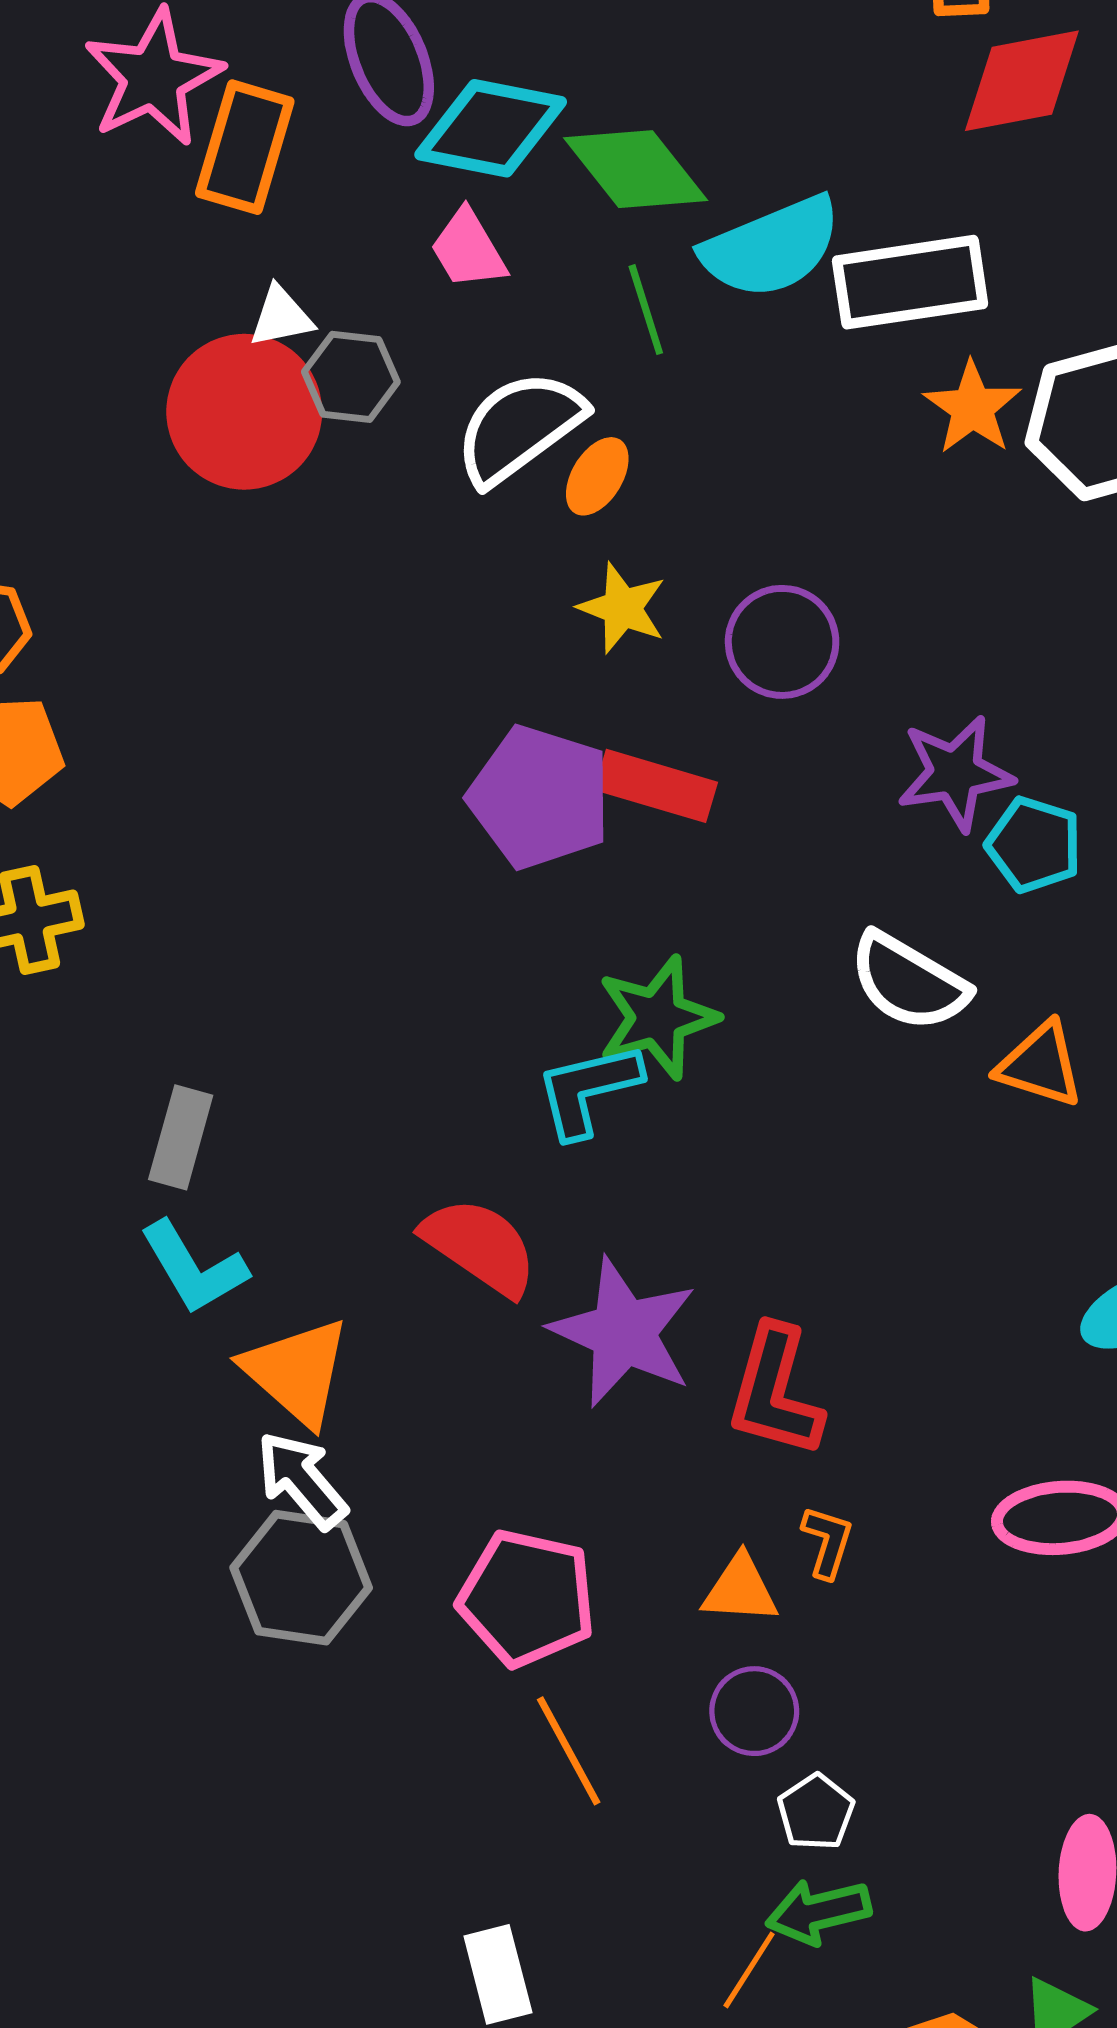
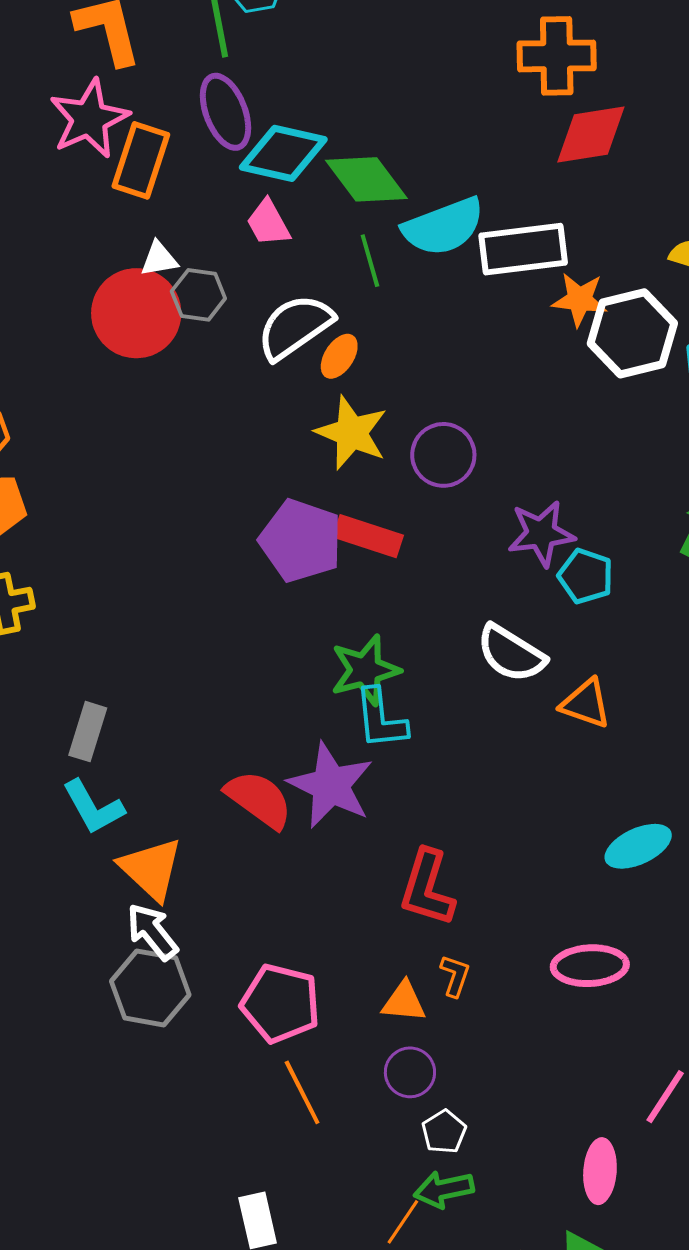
orange star: (972, 408) -> (580, 300), moved, turned -30
yellow star: (622, 608) -> (352, 433), size x1.4
cyan L-shape: (588, 1090) -> (381, 719), moved, turned -84
purple star: (623, 1332) -> (331, 785), moved

